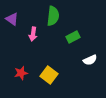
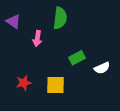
green rectangle: (73, 37) -> (77, 58), moved
yellow square: (49, 75) -> (55, 85), turned -36

